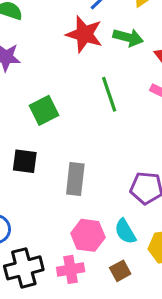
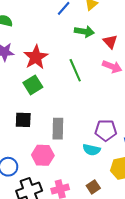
red star: (84, 34) -> (36, 57), moved, turned 30
cyan semicircle: (125, 231) -> (92, 150), moved, turned -42
pink hexagon: (88, 235) -> (43, 155), moved

